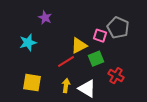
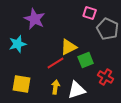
purple star: (45, 18) -> (35, 19), size x1.5
pink square: (100, 36) -> (90, 13), moved
white triangle: (87, 89) -> (77, 90), turned -48

